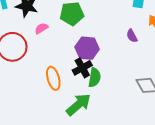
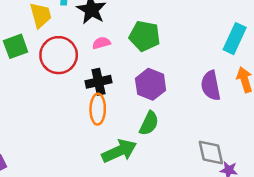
purple semicircle: (132, 36) -> (211, 86), size x1.6
black cross: (82, 68) -> (99, 82), moved

